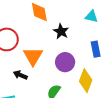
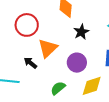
yellow diamond: (86, 81) -> (92, 86), turned 35

